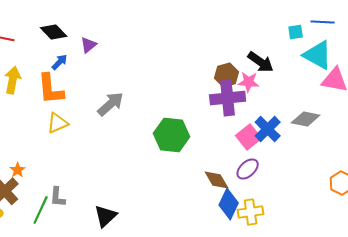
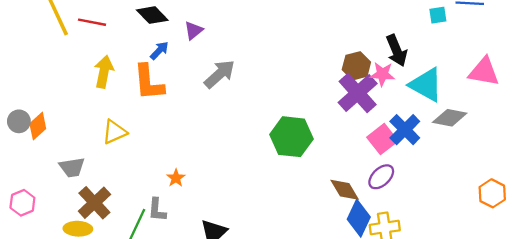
cyan triangle: (318, 55) -> (426, 85), moved
black arrow: (261, 62) -> (397, 51), turned 32
purple cross: (228, 98) -> (358, 93), turned -36
gray arrow: (111, 104) -> (220, 74), moved
yellow triangle: (58, 123) -> (114, 132), moved
orange star: (18, 170) -> (176, 178), moved

